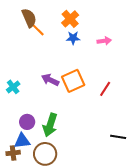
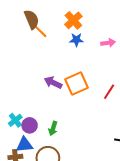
cyan cross: (13, 87) -> (15, 120), moved
green arrow: (50, 125) -> (53, 128), size x0.6

